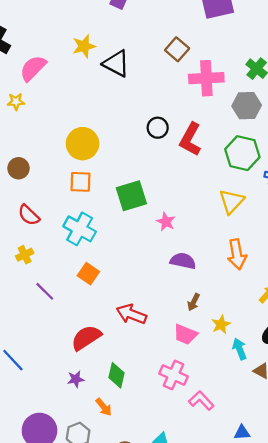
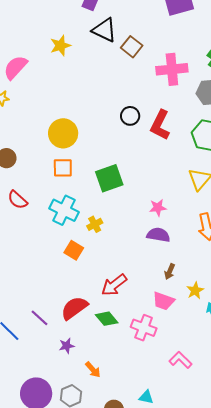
brown square: (177, 49) -> (132, 47), moved
black triangle: (116, 64) -> (104, 30), moved
pink star: (166, 222) -> (158, 208), moved, turned -30
yellow cross: (25, 255) -> (95, 224), moved
purple line: (45, 291) -> (40, 318), moved
red arrow: (131, 314) -> (114, 285), turned -56
green diamond: (117, 375) -> (107, 319), moved, turned -50
pink cross: (173, 375) -> (144, 328), moved

